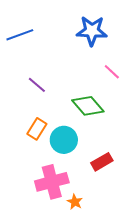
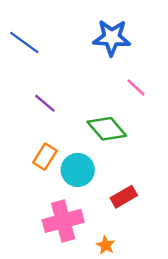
blue line: (20, 35) -> (24, 42), turned 56
orange star: (75, 202) -> (106, 245), moved

